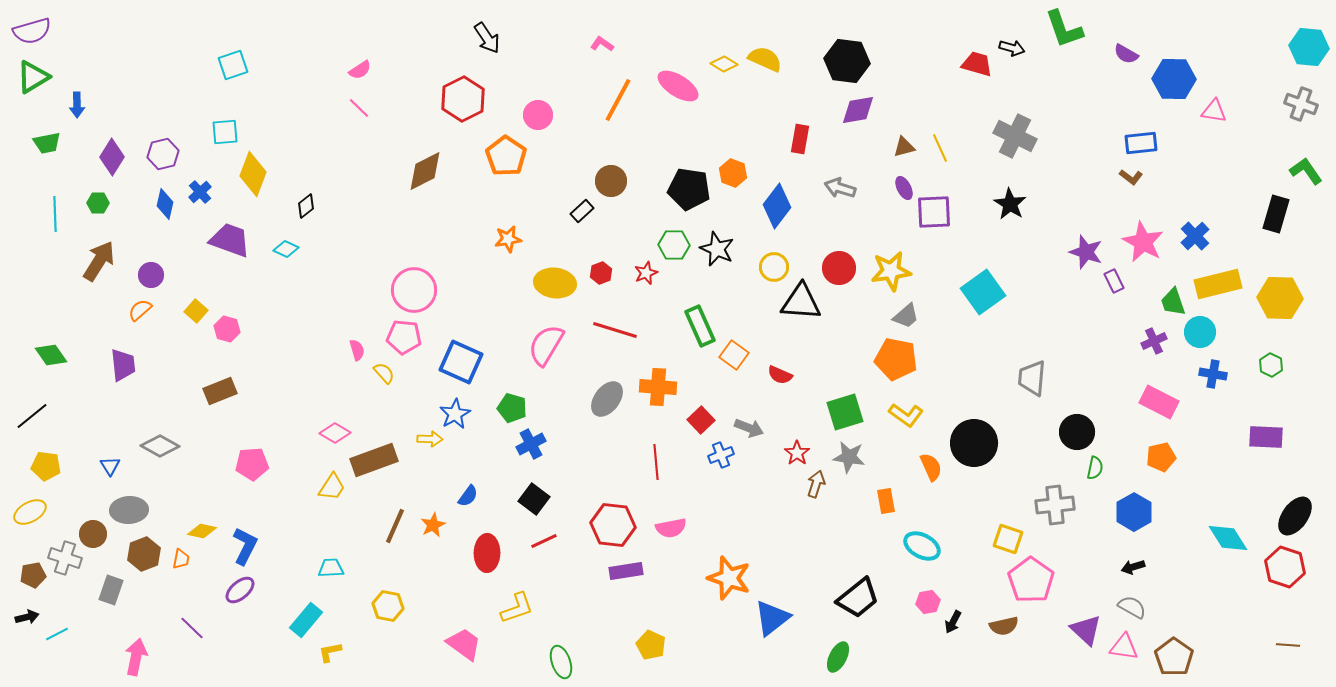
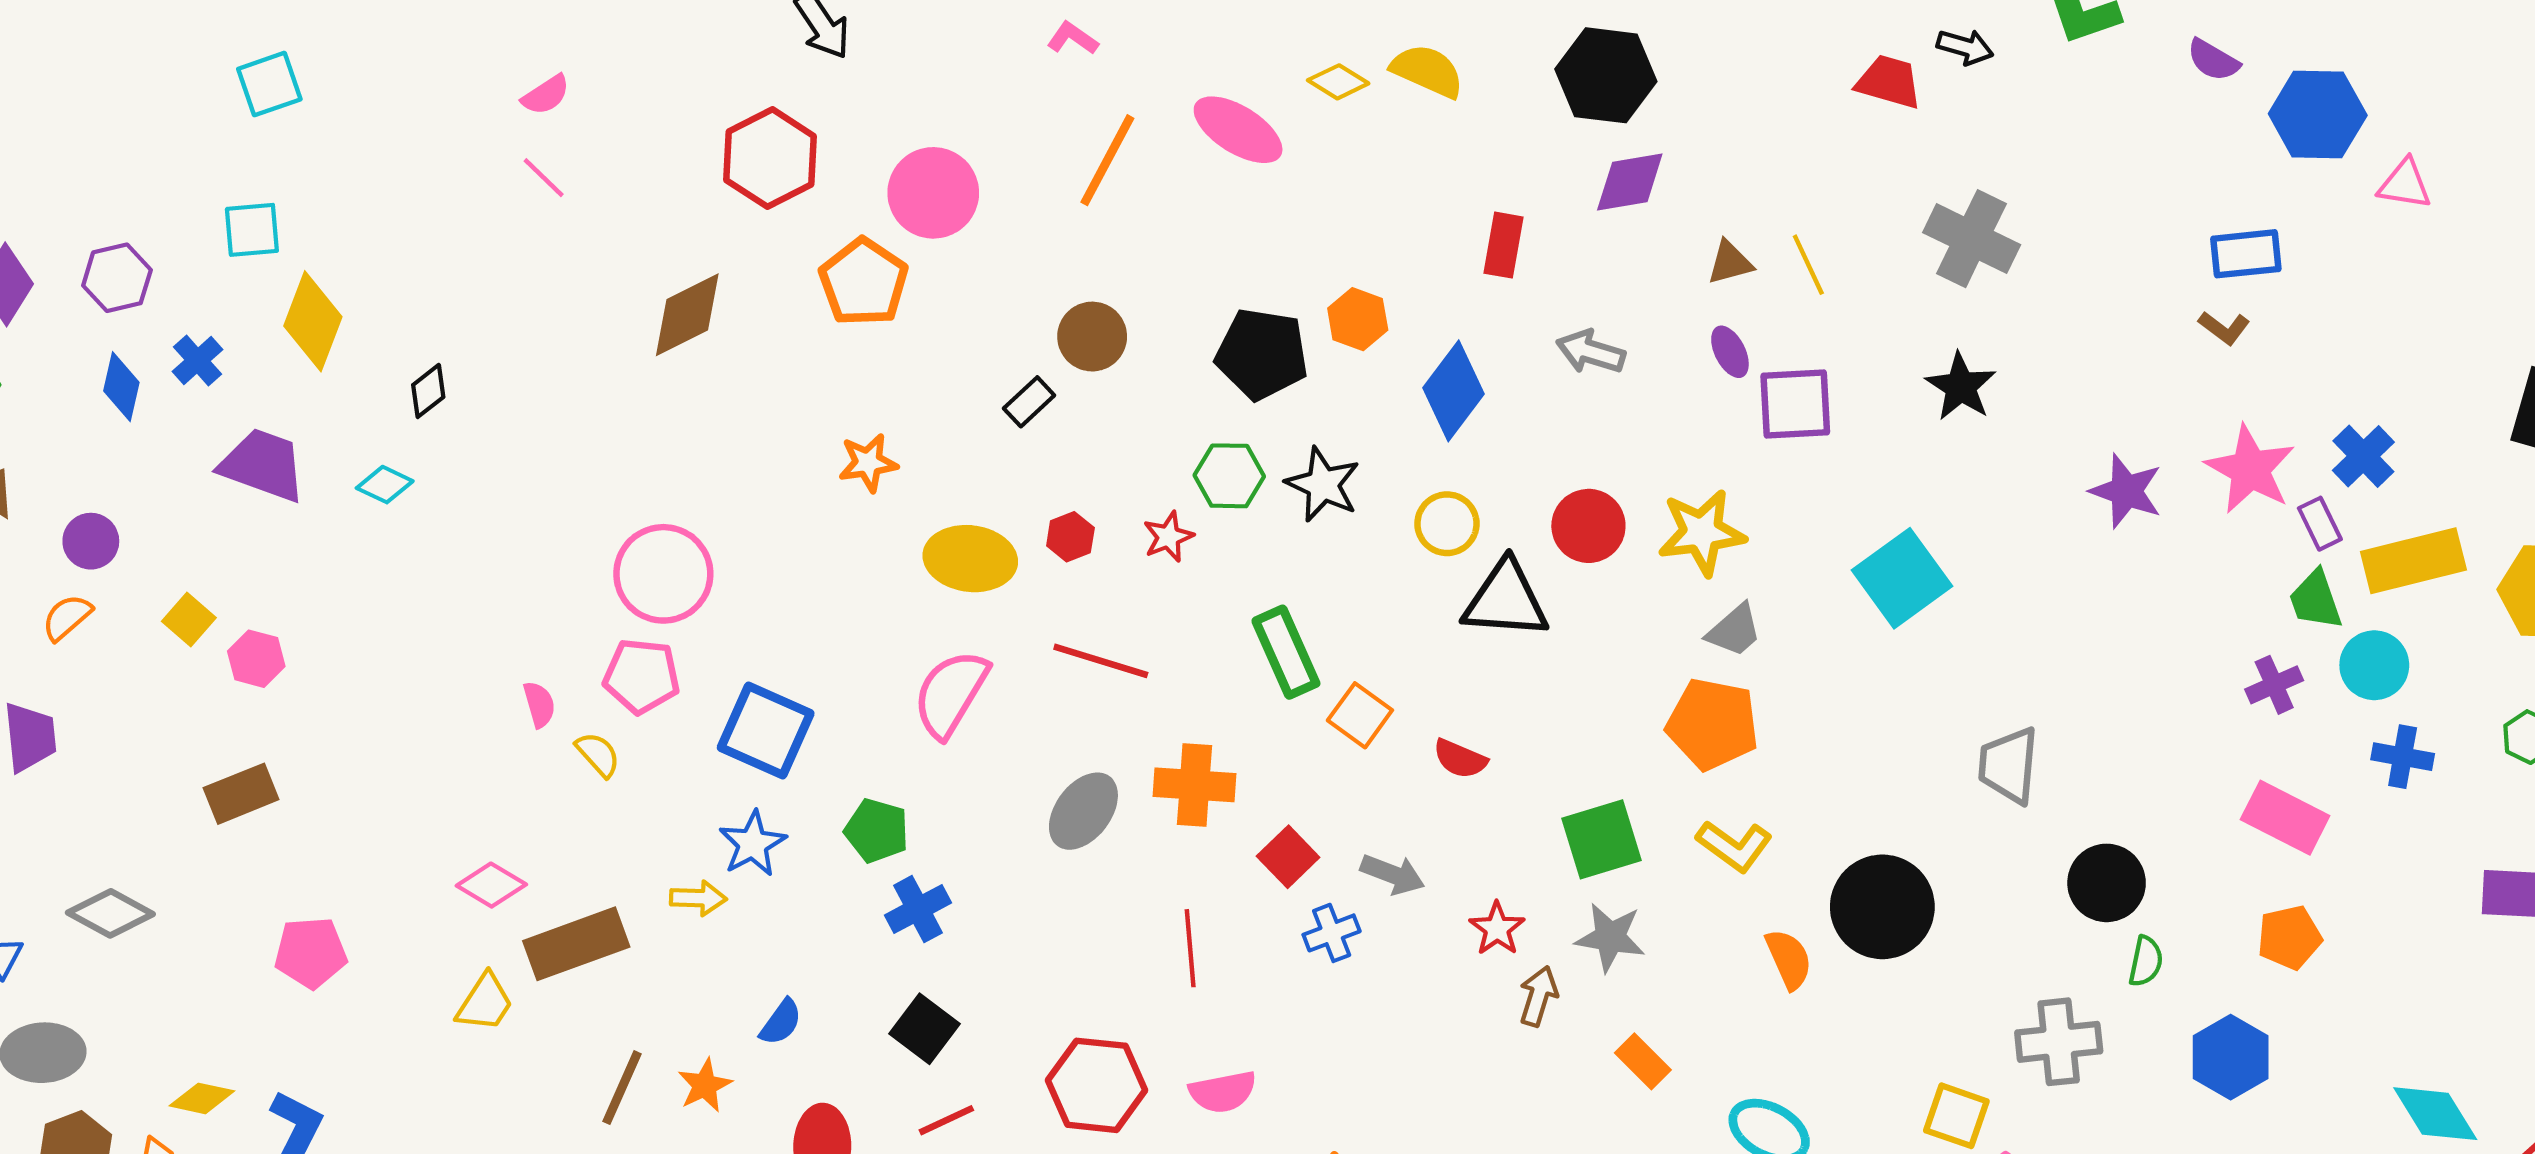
pink circle: (538, 115) -> (933, 193), size x1.4
purple rectangle: (1114, 281) -> (2320, 524), moved
orange rectangle: (886, 501) -> (1643, 1061), moved, turned -35

